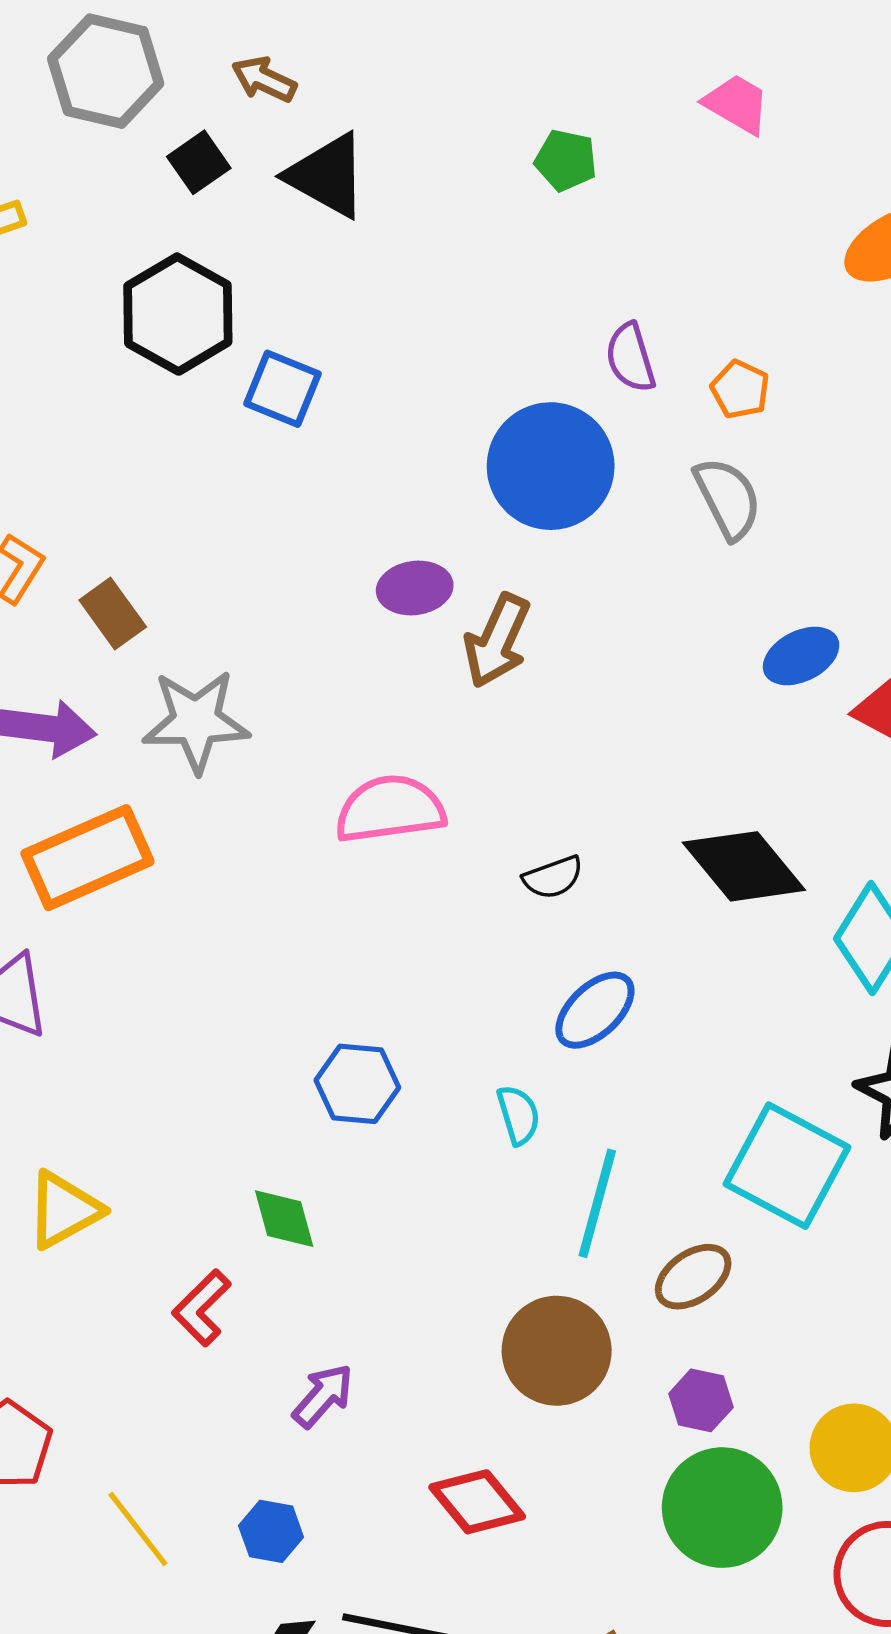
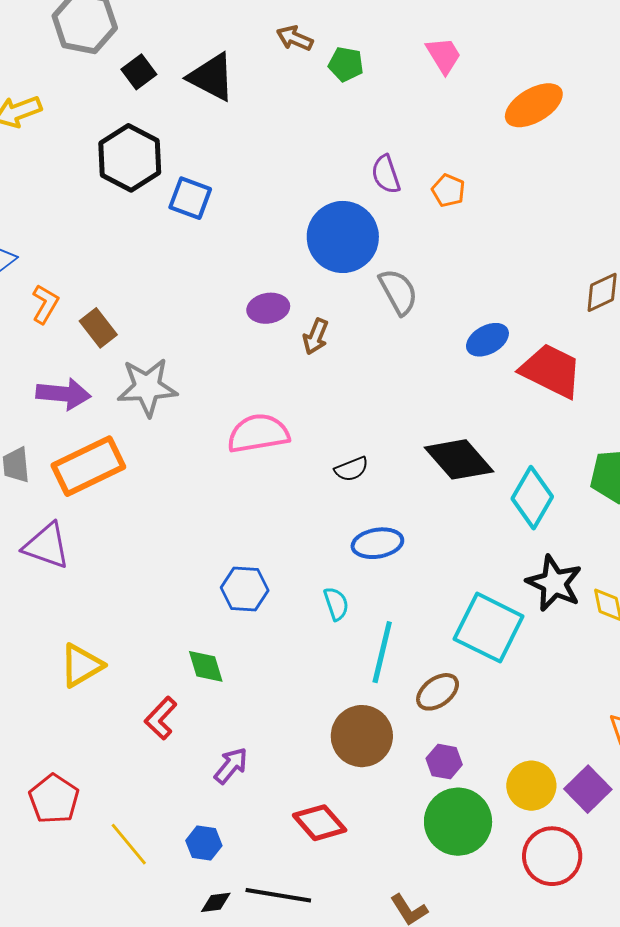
brown arrow: (264, 79) -> (295, 38), moved
pink trapezoid: (737, 104) -> (444, 55), moved, turned 30
gray semicircle: (728, 498) -> (398, 292), moved
brown arrow: (497, 641) -> (316, 336), size x0.7
blue ellipse: (595, 1010) -> (377, 543), turned 36

